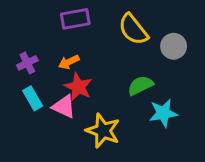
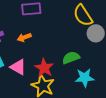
yellow semicircle: (133, 29) -> (83, 15), moved
red star: (78, 87) -> (44, 68), moved

